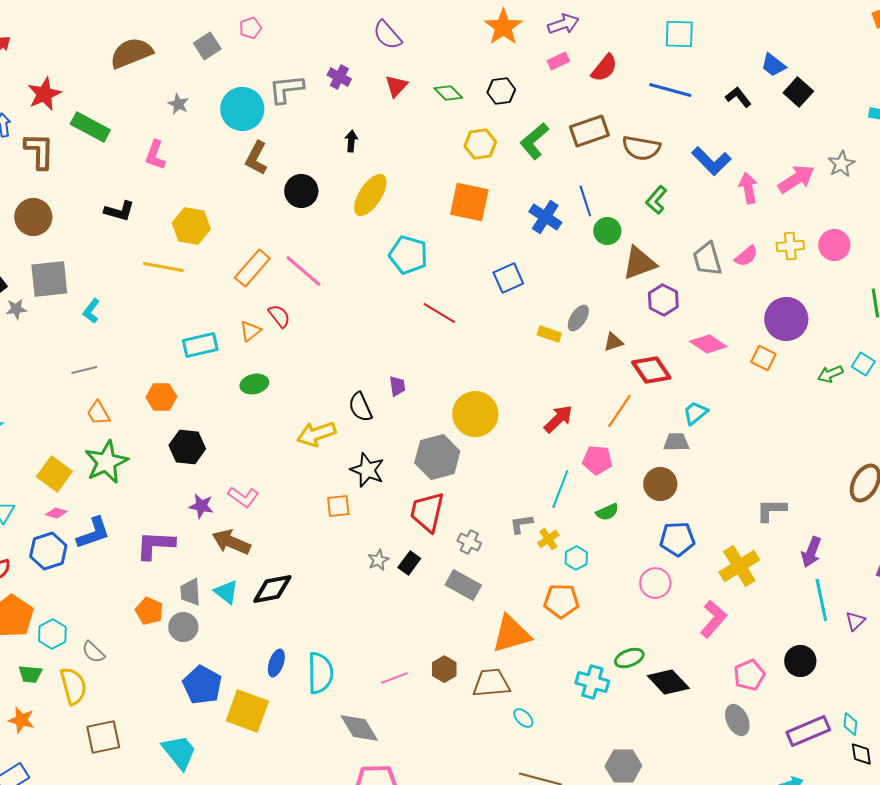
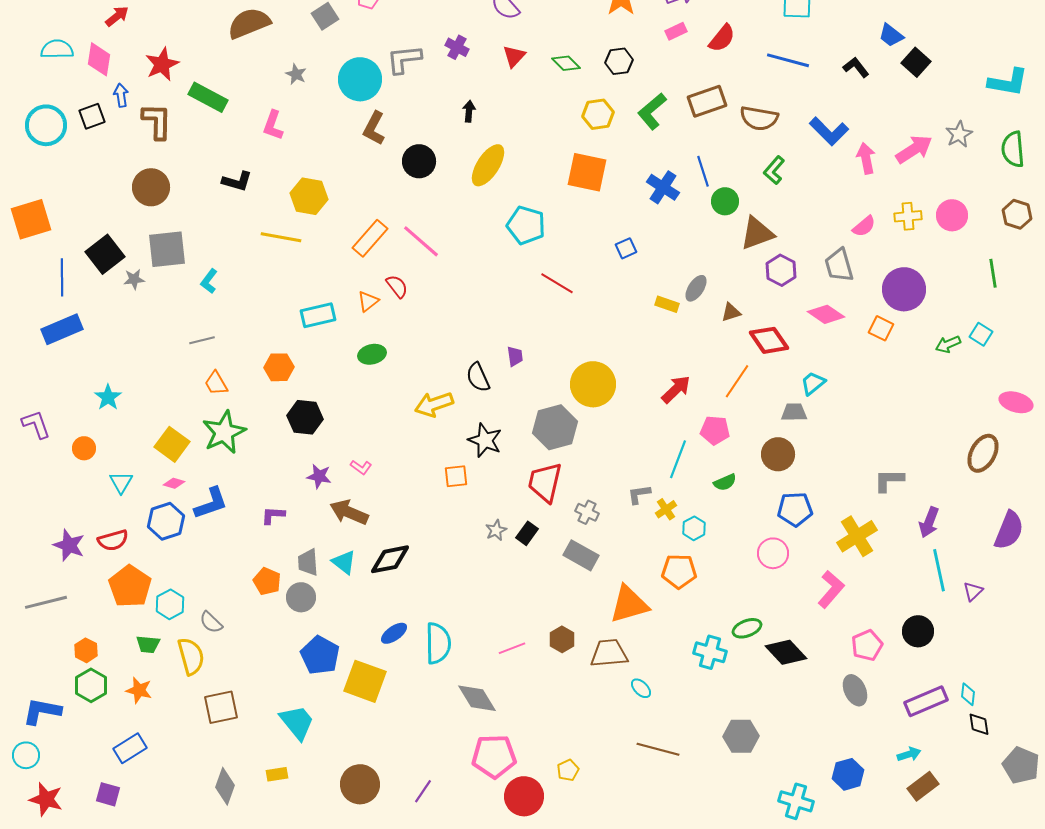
gray trapezoid: (707, 259) -> (839, 265), moved
blue square: (508, 278) -> (626, 248), size x0.7
pink L-shape: (243, 497) -> (361, 467), size x0.7
purple L-shape: (155, 545) -> (273, 515), size x0.6
blue ellipse: (276, 663) -> (394, 633), turned 36

